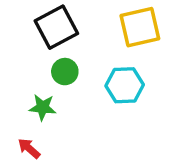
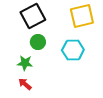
red arrow: (29, 148) -> (25, 84), moved

